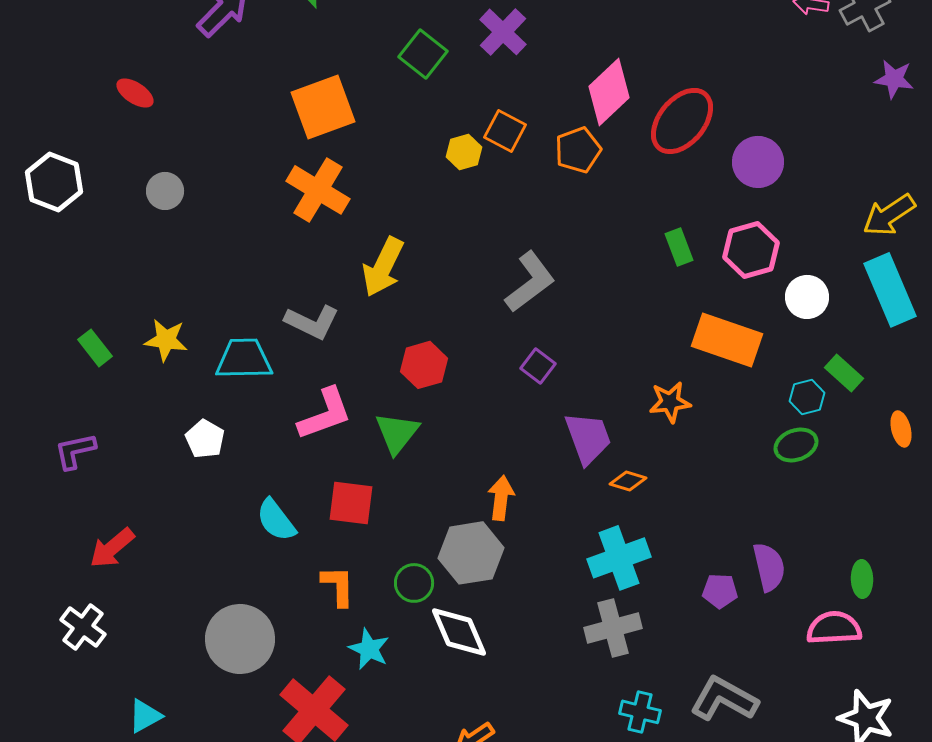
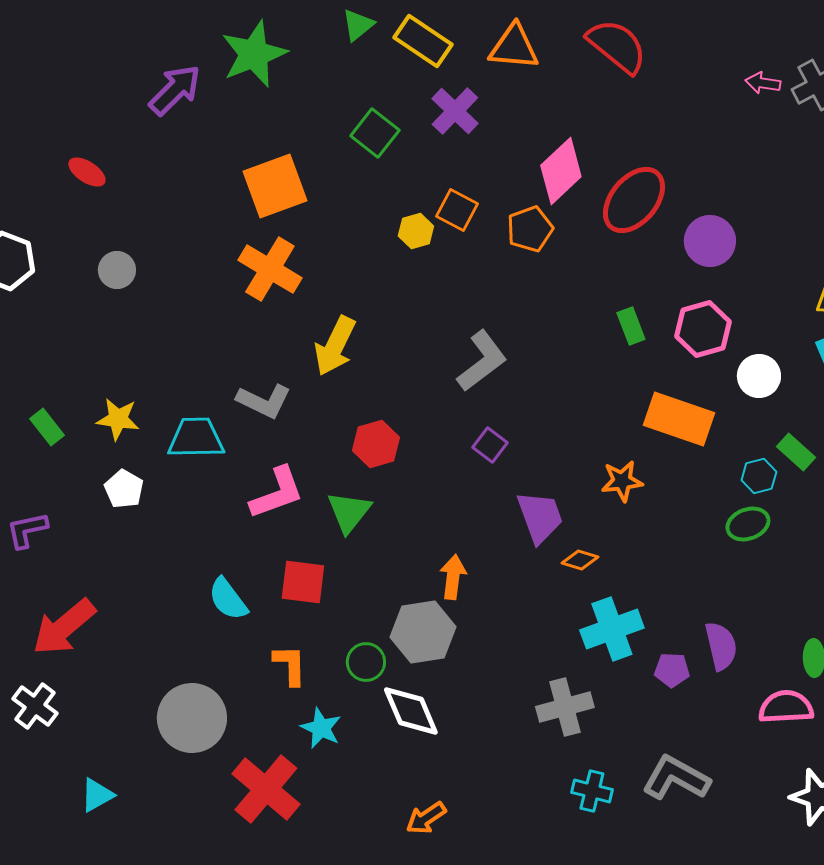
white pentagon: (205, 439) -> (124, 489), moved
red arrow: (112, 548) -> (64, 627), size x1.4
cyan cross: (619, 558) -> (612, 629), moved

